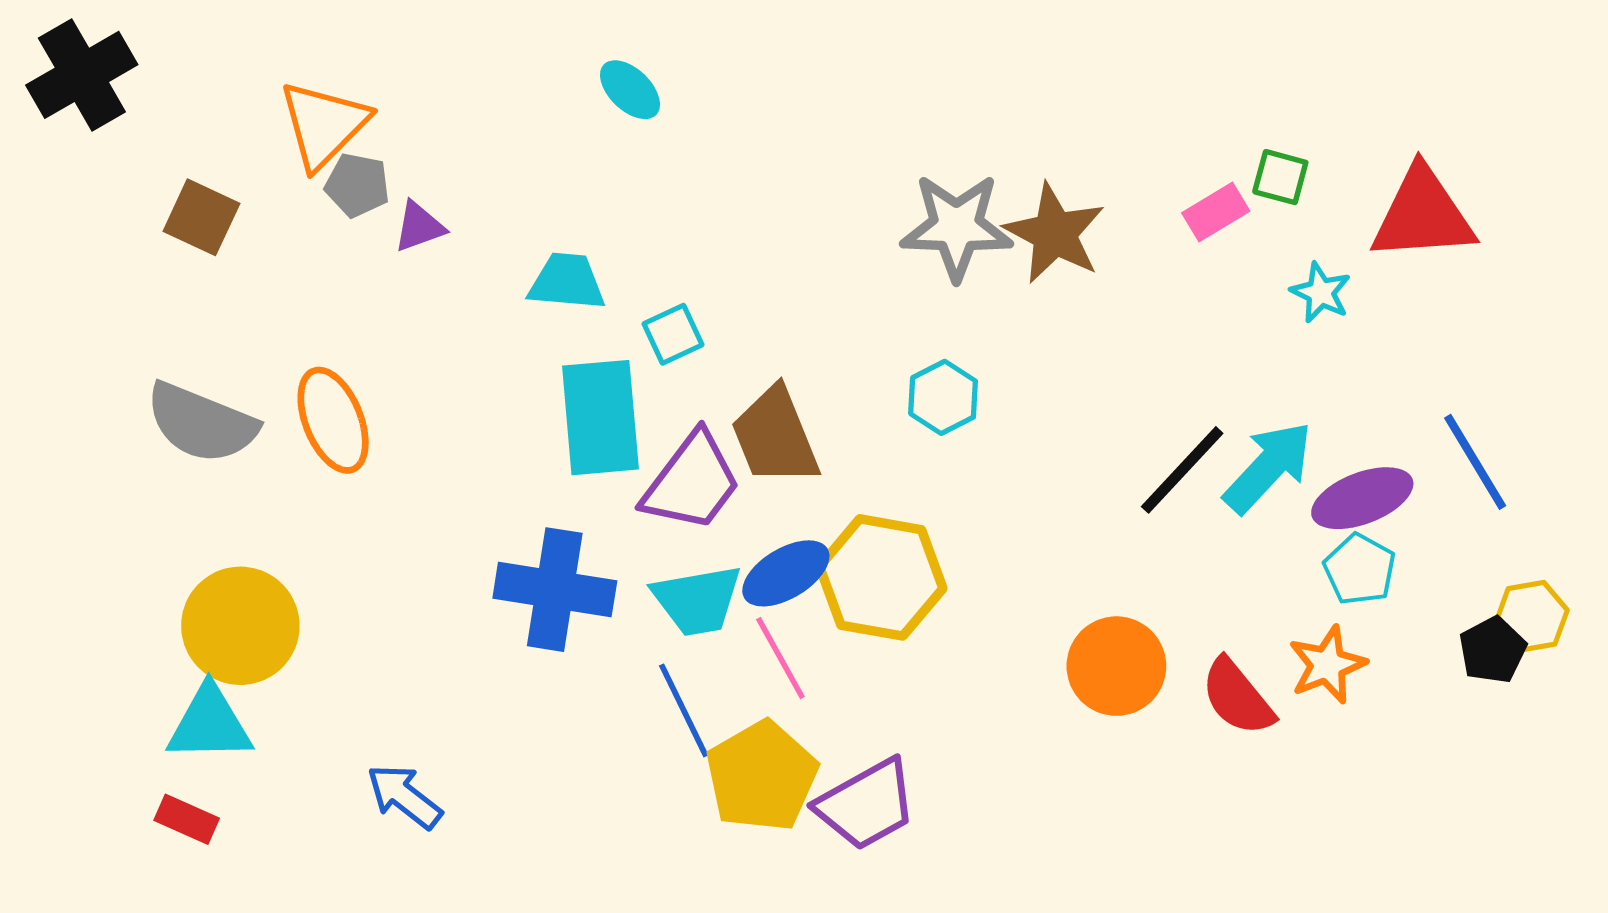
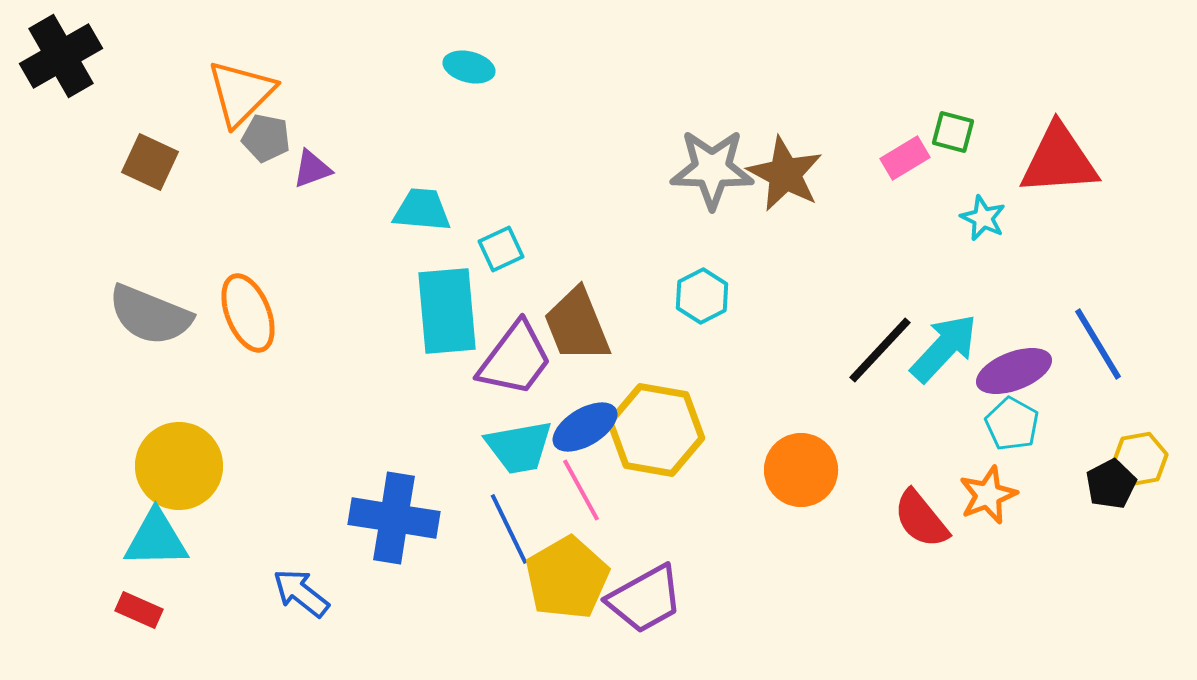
cyan ellipse: (630, 90) -> (469, 67), turned -30
blue cross: (555, 590) -> (394, 518), moved
orange circle: (1116, 666) -> (801, 470), moved

